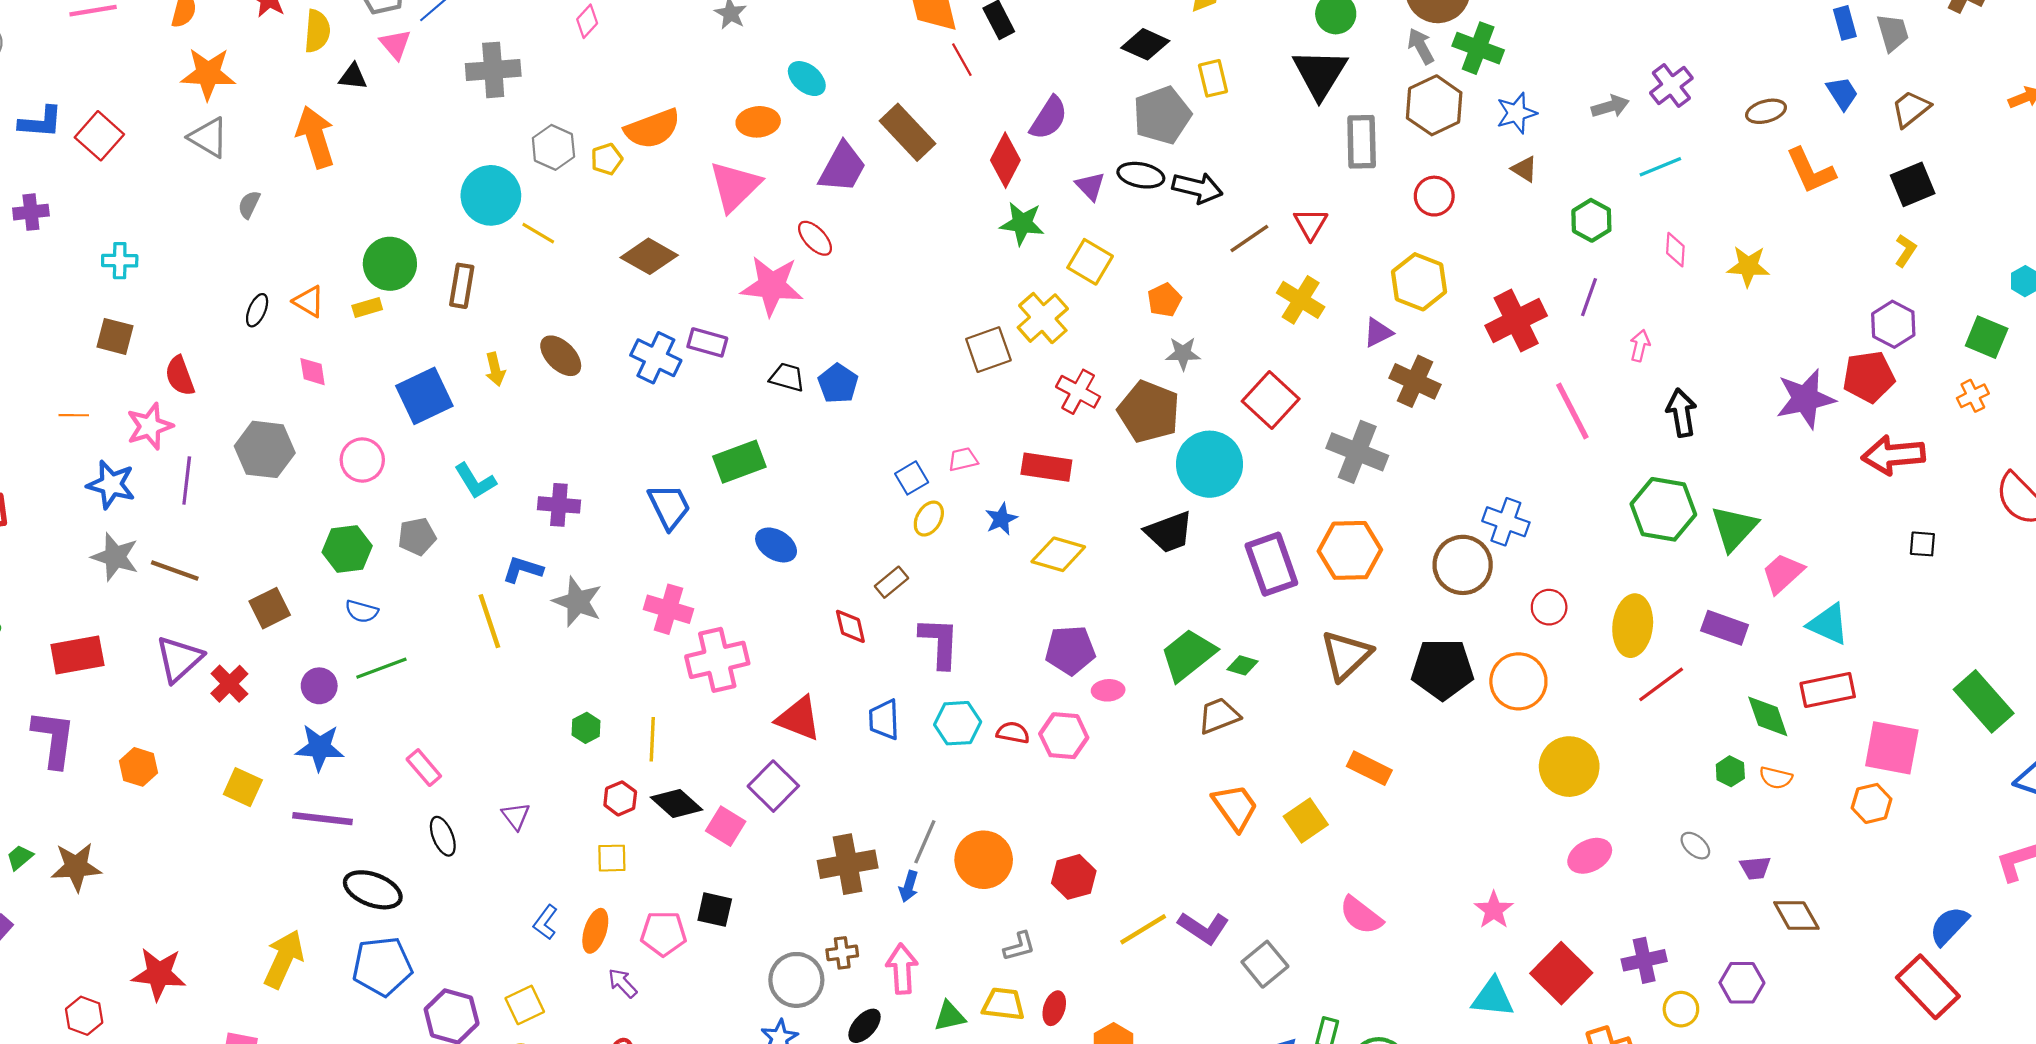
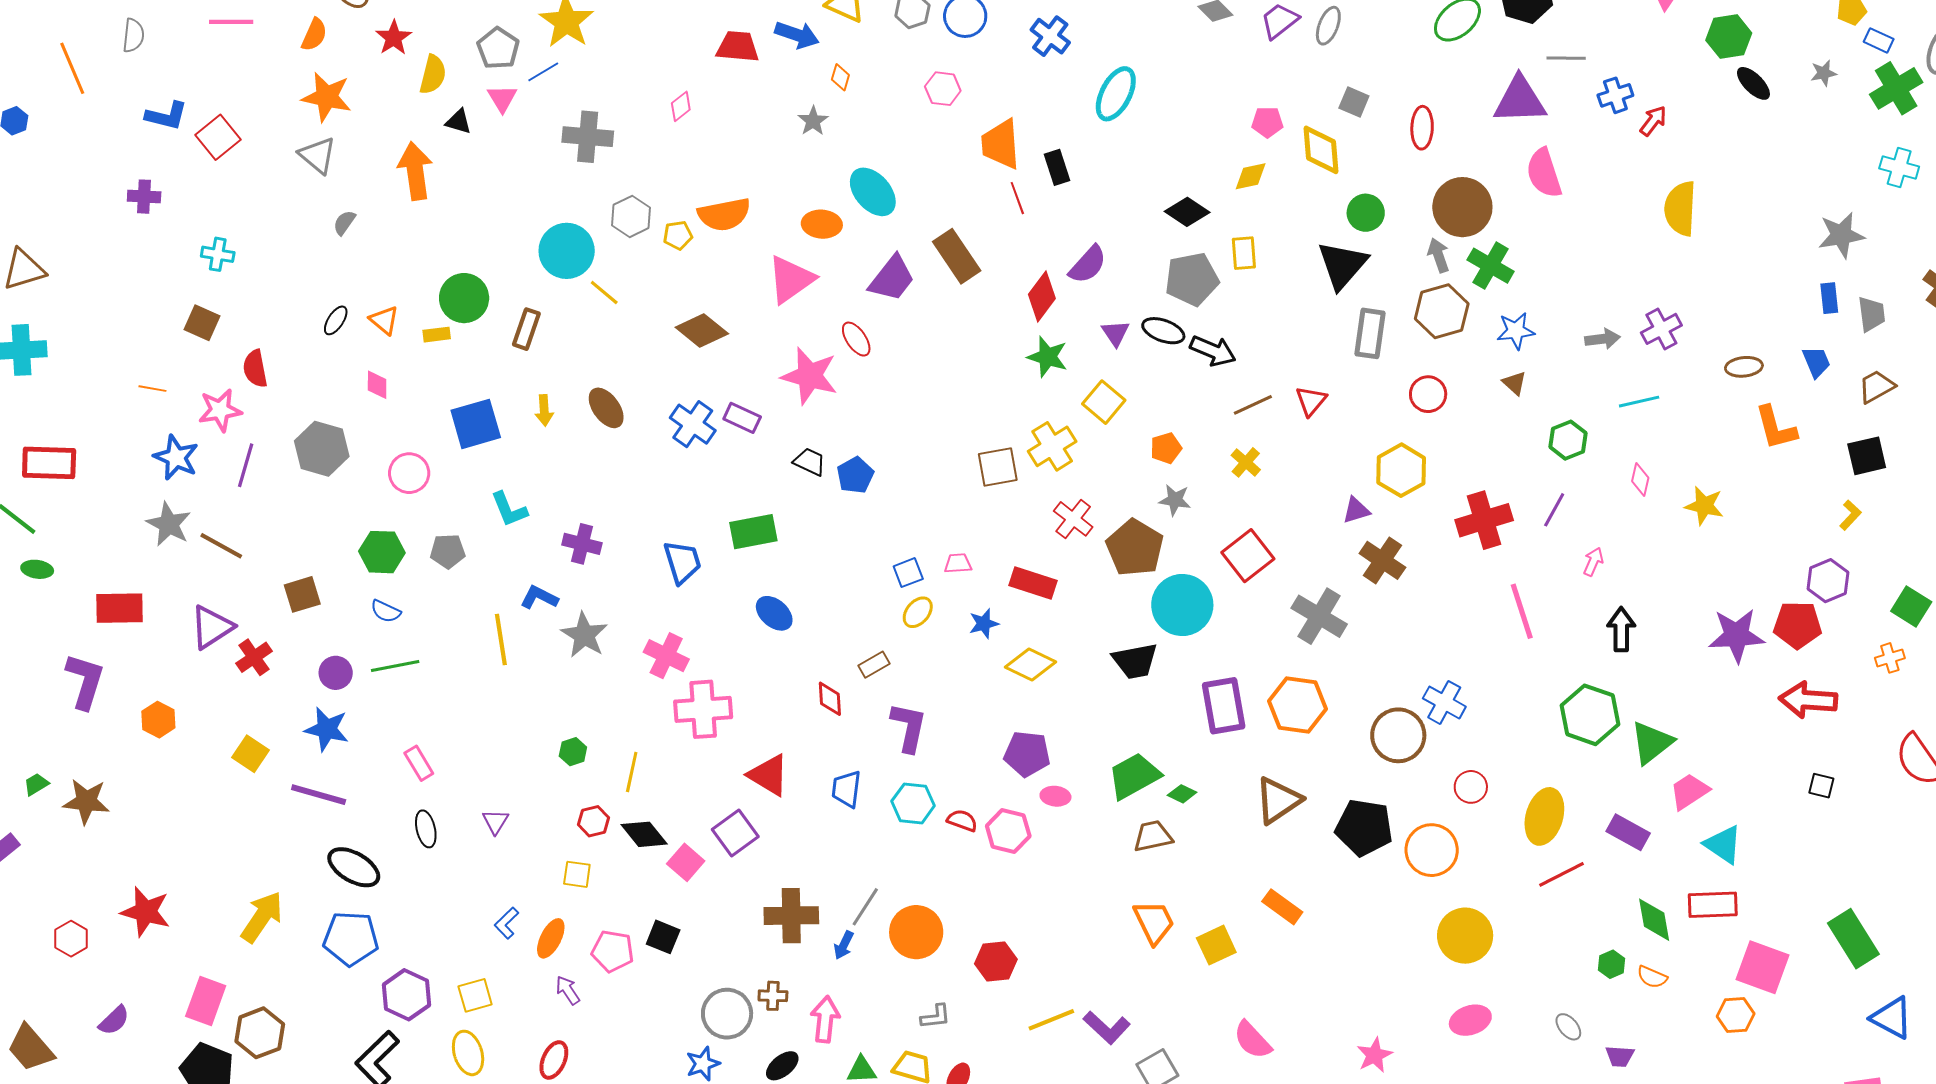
cyan ellipse: (807, 79) -> (873, 192), size x1.4
yellow cross: (1301, 300) -> (1246, 462), moved, size x0.7

